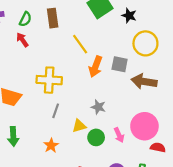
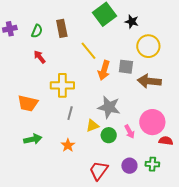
red arrow: (22, 40) -> (40, 57), moved
gray star: (98, 107) -> (109, 107), size x1.6
green arrow: (13, 136) -> (33, 139), turned -96

